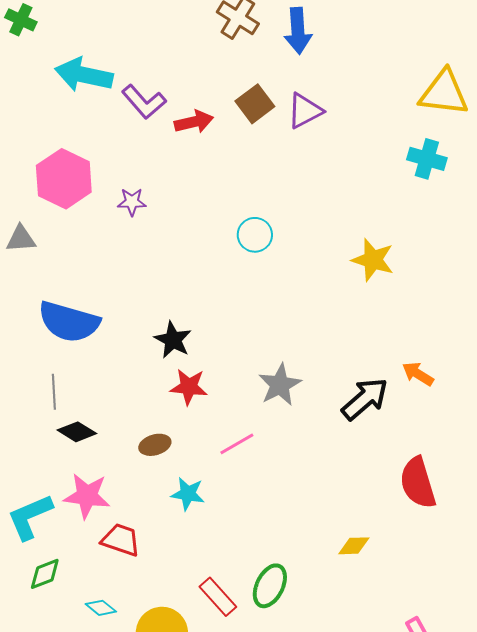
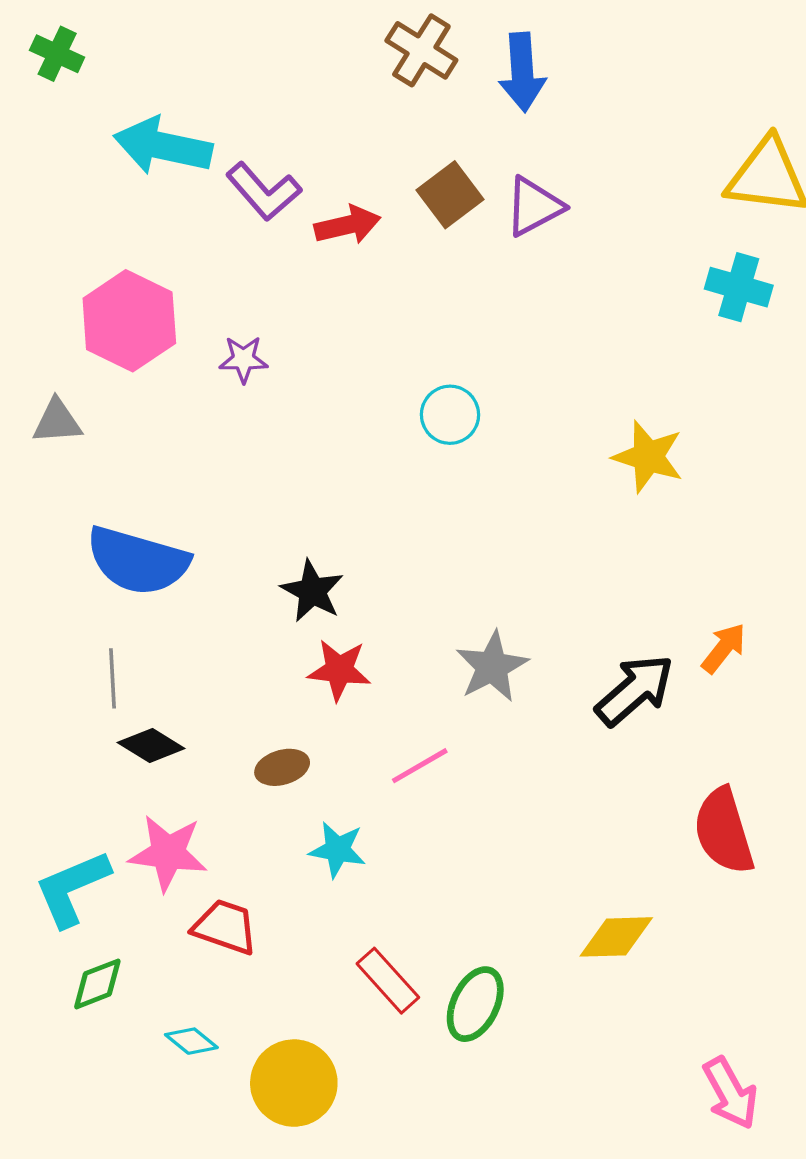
orange arrow: (418, 374) -> (724, 648), turned 96
yellow diamond: (354, 546) -> (616, 937), size x1.4
red rectangle: (218, 597) -> (388, 981), moved

